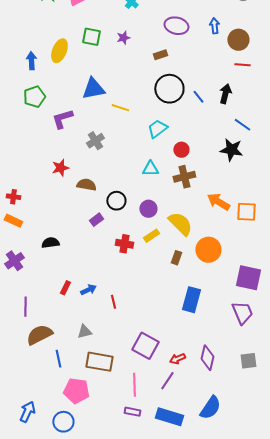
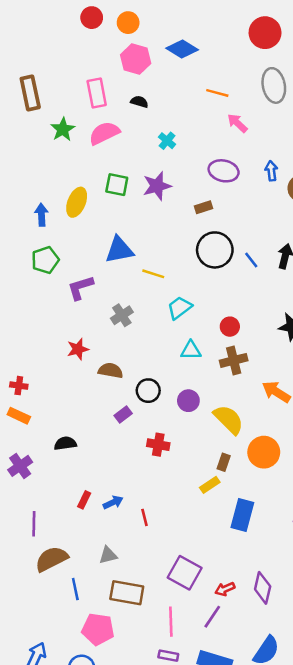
purple star: (123, 38) -> (157, 186), size x1.6
cyan trapezoid: (157, 129) -> (180, 308), moved
yellow rectangle: (151, 236) -> (210, 485), moved

